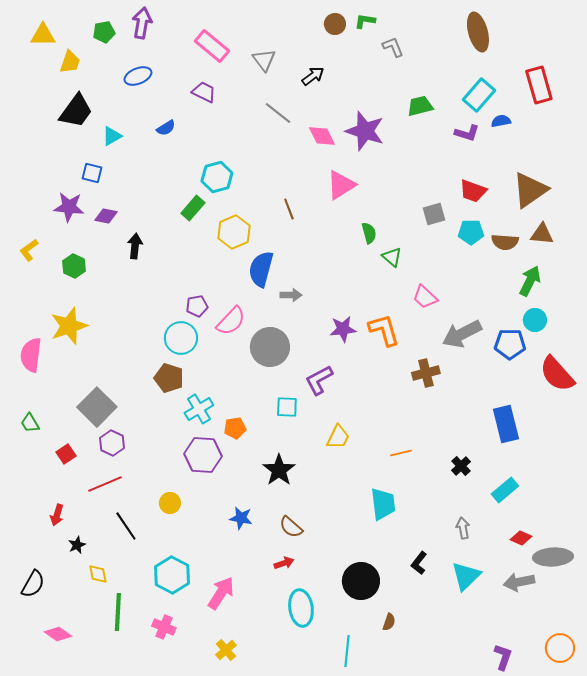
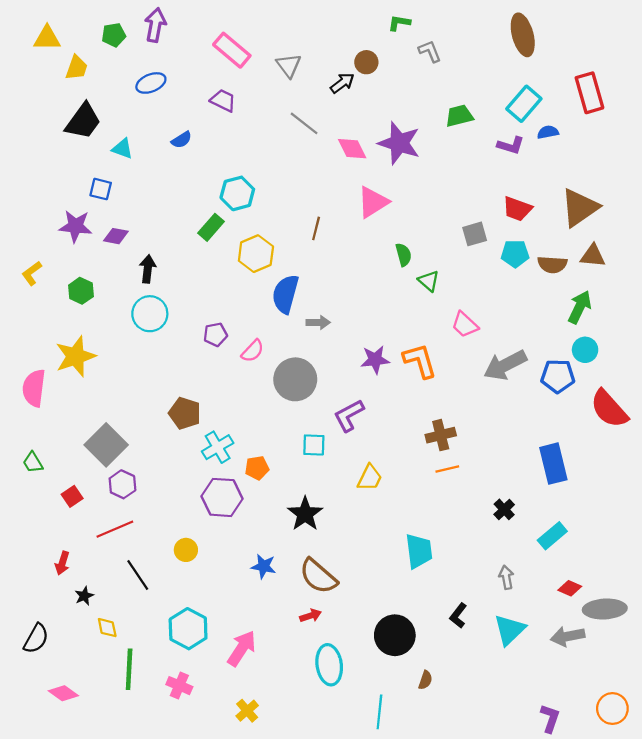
brown circle: (335, 24) -> (366, 62), moved
cyan triangle: (112, 136) -> (122, 149), turned 50
brown line: (289, 209) -> (316, 228), turned 35
pink semicircle: (231, 321) -> (253, 351), size x0.7
cyan circle: (181, 338) -> (150, 314), moved
brown cross: (426, 373) -> (441, 435), moved
orange line: (401, 453) -> (447, 469), moved
brown semicircle: (291, 527) -> (318, 576), size x1.5

